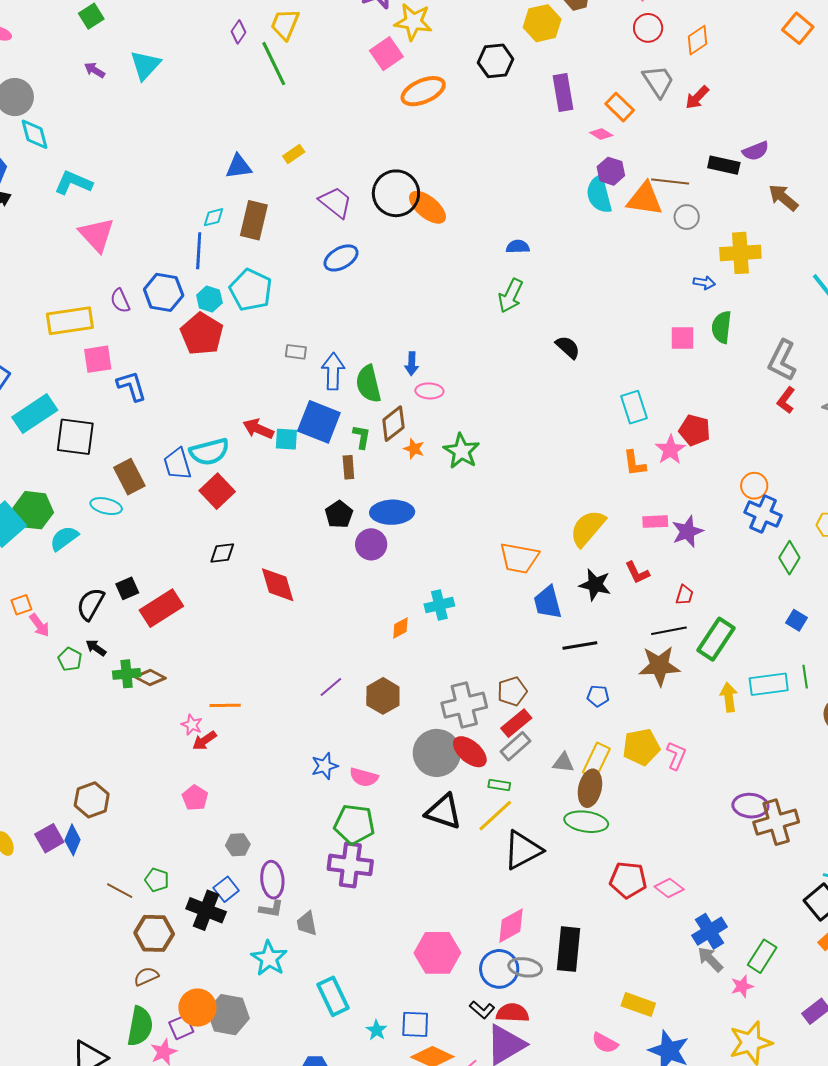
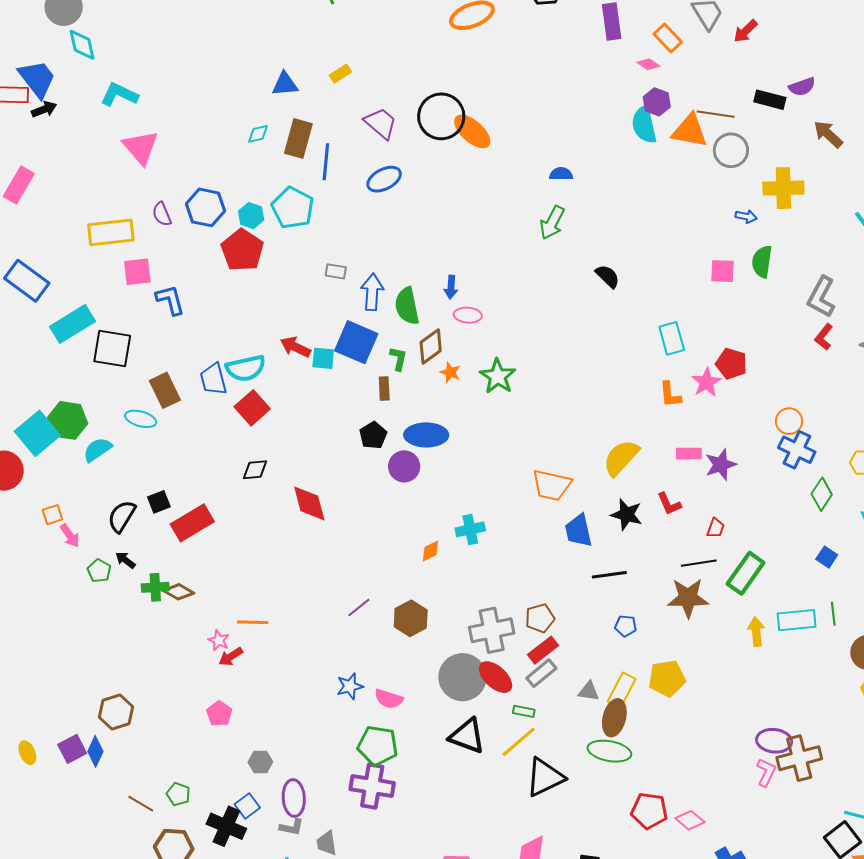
gray circle: (687, 217) -> (731, 150), size x1.4
blue line: (199, 251) -> (326, 162), moved
pink L-shape: (676, 756) -> (766, 772), moved

